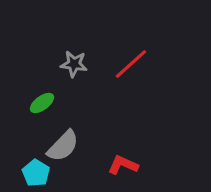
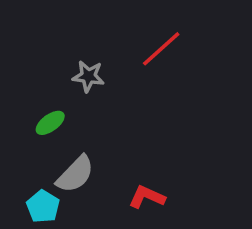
red line: (131, 64) -> (161, 49), moved

